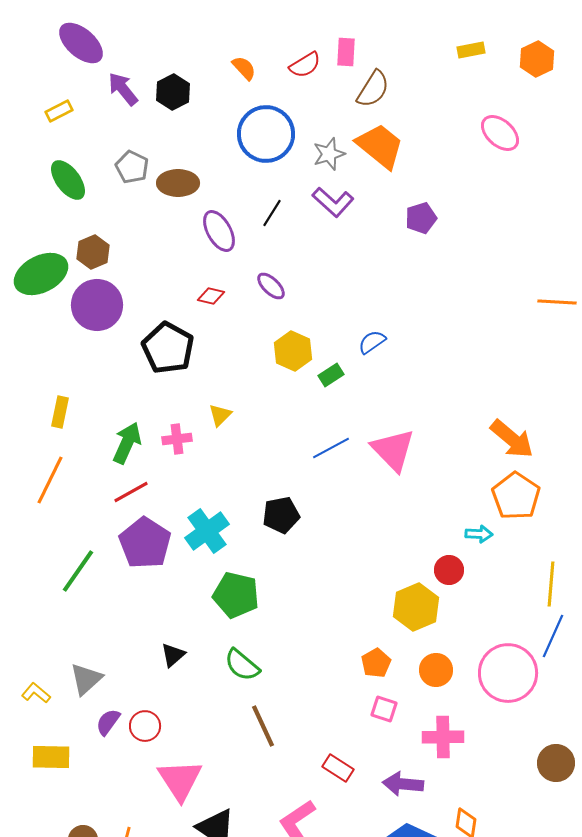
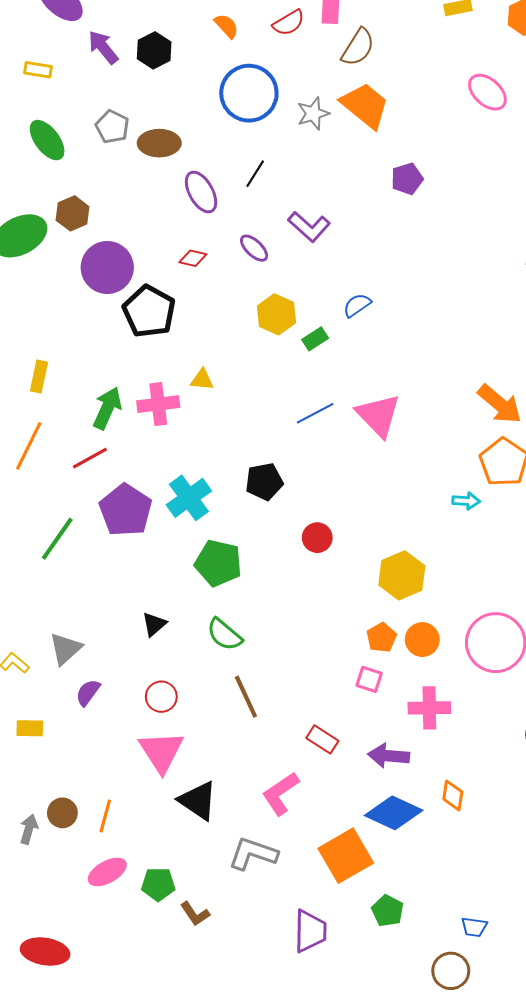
yellow rectangle: (59, 111) -> (38, 70), turned 36
purple L-shape: (333, 202) -> (309, 227), moved
purple circle: (97, 305) -> (107, 267), moved
yellow triangle: (220, 415) -> (202, 380), turned 50
pink cross: (177, 439) -> (158, 404), size x1.4
red line: (131, 492) -> (90, 458), moved
red circle: (449, 570) -> (317, 538), moved
orange pentagon: (376, 663) -> (381, 638), moved
red circle: (145, 726) -> (161, 697), moved
yellow rectangle: (51, 757) -> (30, 728), size x0.7

